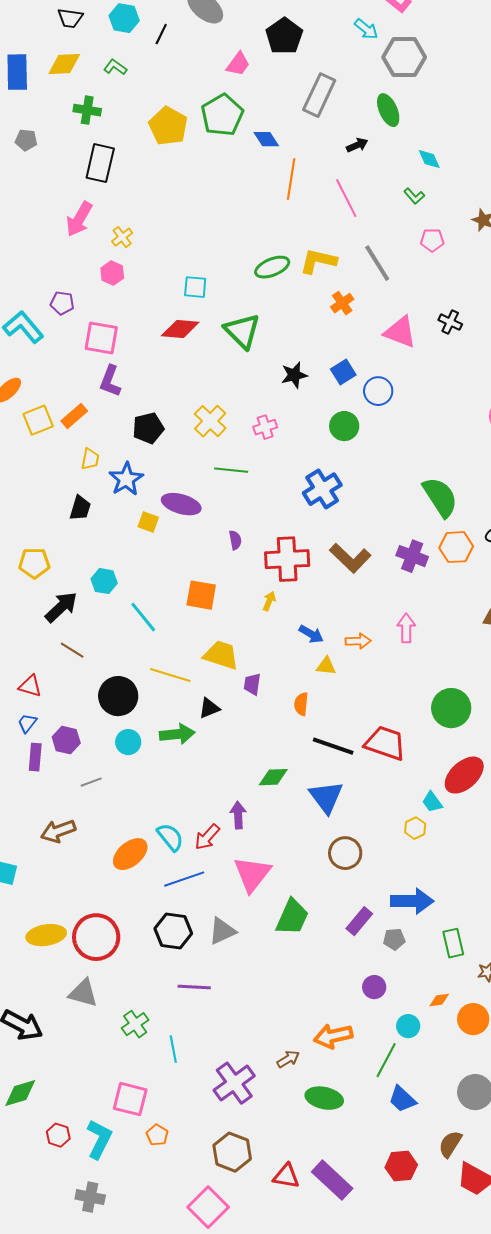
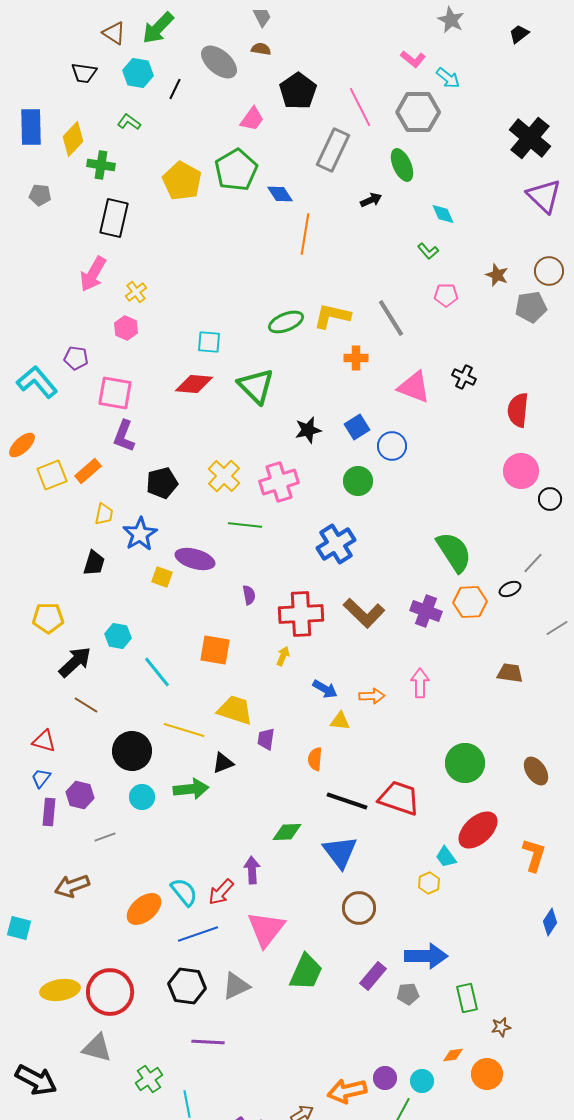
cyan arrow: (366, 29) -> (448, 78), moved
yellow diamond: (64, 64) -> (73, 139), moved, turned -44
pink line: (346, 198) -> (360, 107), moved
orange cross: (342, 303) -> (356, 358), turned 35
pink cross: (265, 427) -> (279, 482), size x1.6
purple circle: (374, 987) -> (385, 1078), moved

